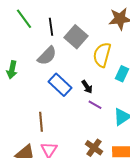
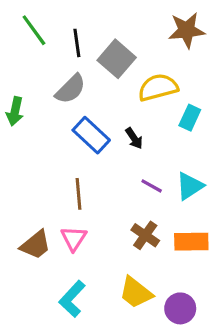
yellow semicircle: (102, 55) -> (158, 87), turned 60
purple line: (95, 105) -> (152, 186), moved
brown line: (41, 122) -> (78, 194), moved

